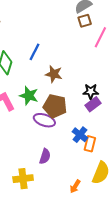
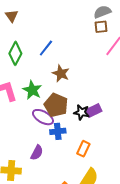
black star: (91, 91) -> (82, 112), moved
blue cross: (80, 135) -> (58, 131), moved, turned 35

